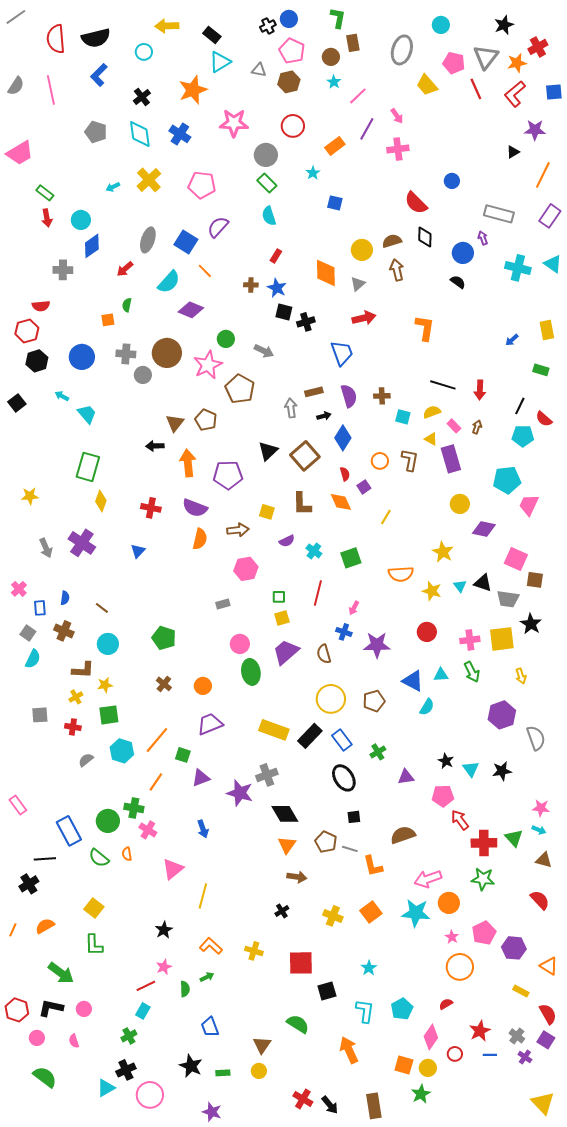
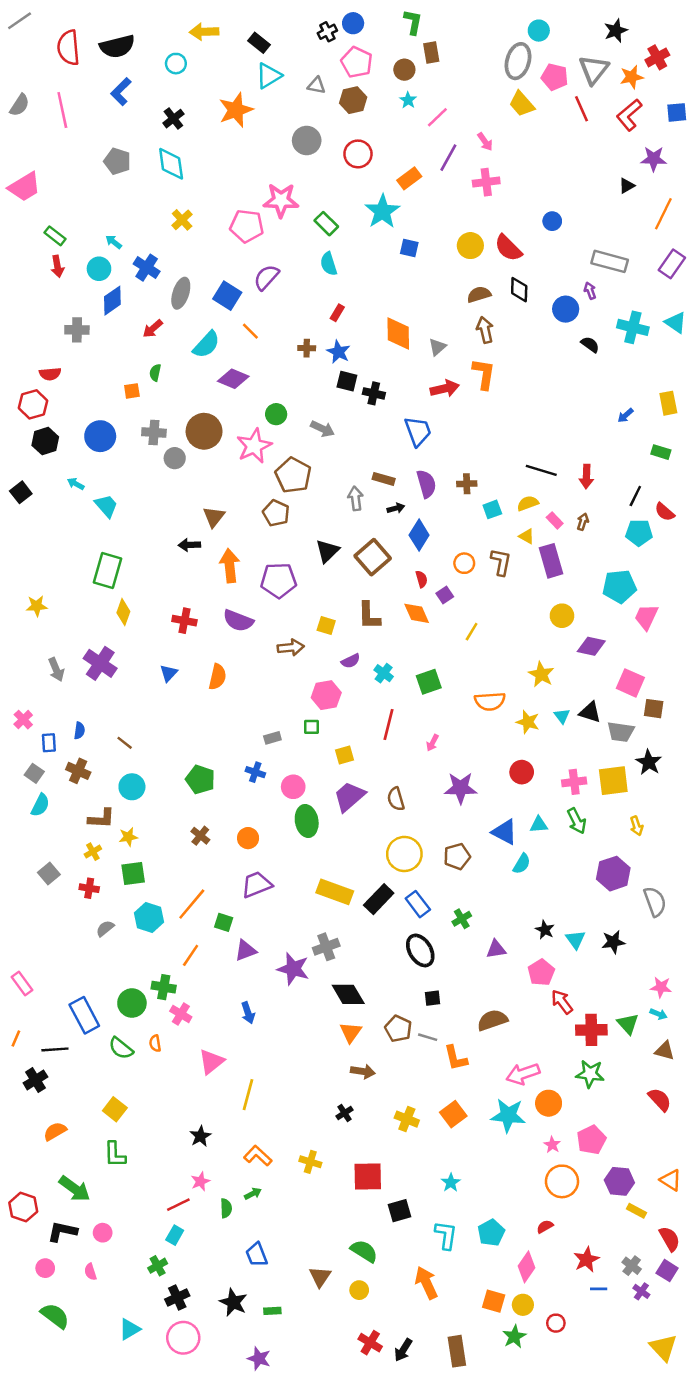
gray ellipse: (402, 50) -> (518, 61), moved
pink star: (234, 123) -> (281, 200), moved
blue cross: (180, 134) -> (147, 268), moved
gray circle: (266, 155) -> (307, 140), moved
cyan star: (313, 173) -> (382, 211), size x2.0
yellow cross: (149, 180) -> (182, 220), size x0.7
cyan arrow: (113, 187) -> (114, 242), moved, turned 64
yellow circle: (362, 250) -> (470, 246), moved
black semicircle: (458, 282) -> (590, 345), moved
black cross: (306, 322) -> (374, 393), turned 30
orange L-shape: (425, 328) -> (484, 374), moved
brown rectangle: (314, 392) -> (384, 479), turned 30
cyan square: (403, 417) -> (492, 509), turned -35
brown pentagon: (206, 420) -> (276, 513), moved
orange semicircle: (200, 539) -> (217, 677), moved
pink hexagon: (246, 569) -> (326, 695), moved
green square: (279, 597) -> (312, 727), moved
blue cross: (344, 632) -> (255, 772), moved
gray square: (40, 715) -> (49, 874), turned -36
pink pentagon: (443, 796) -> (541, 972), turned -30
orange line: (13, 930) -> (16, 1038), moved
purple hexagon: (514, 948) -> (619, 1181), moved
red hexagon: (17, 1010) -> (23, 1207), moved
red circle: (455, 1054) -> (556, 1323), moved
black cross: (126, 1070) -> (177, 1297), moved
yellow circle: (259, 1071) -> (359, 1290), moved
black arrow: (330, 1105) -> (403, 1350), turned 72

